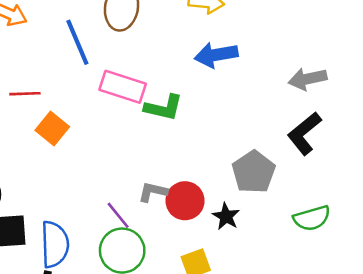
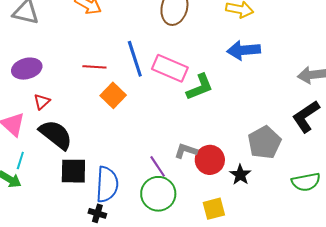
blue line: (77, 42) -> (135, 59), moved
green L-shape: (164, 108) -> (200, 87), turned -40

